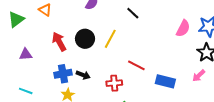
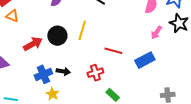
red arrow: (59, 42) -> (33, 44), turned 102
pink arrow: (199, 76) -> (156, 32), moved
blue rectangle: (165, 81) -> (145, 60), turned -30

